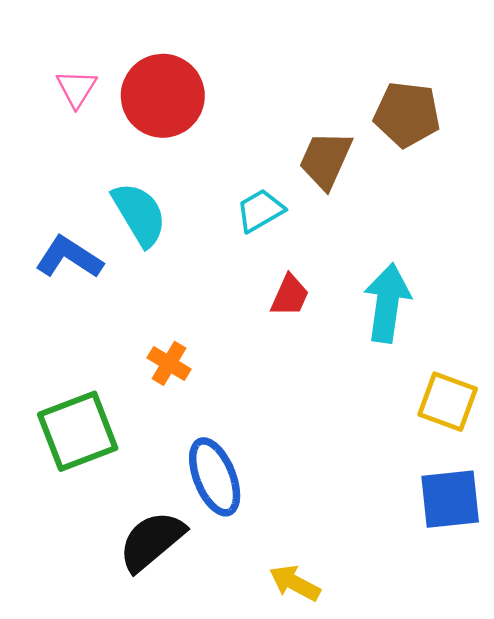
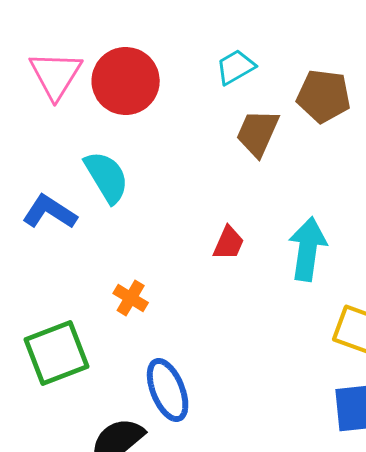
pink triangle: (76, 88) -> (56, 75), size x1.6
cyan trapezoid: (260, 210) -> (236, 67), moved

